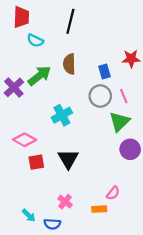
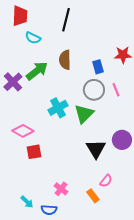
green triangle: (119, 122) -> (84, 114), moved
black triangle: (68, 159) -> (96, 149), moved
orange rectangle: (99, 209) -> (93, 196), turned 56

